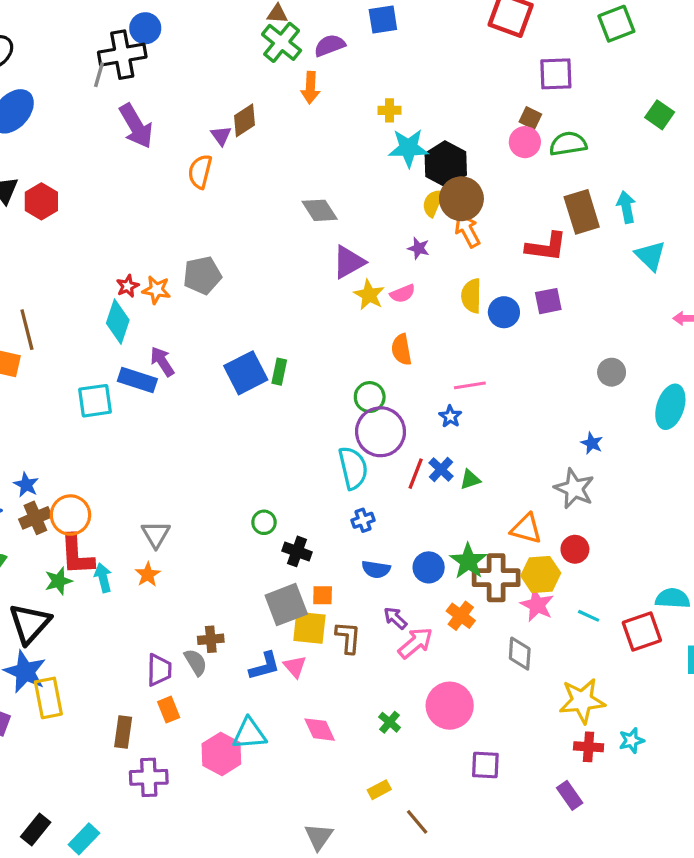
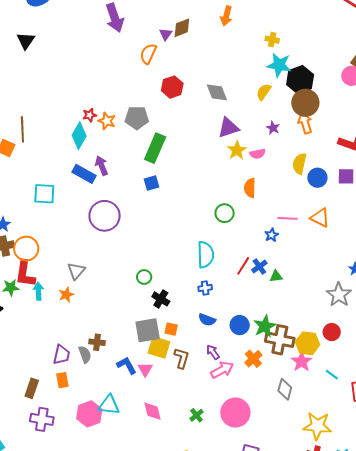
red hexagon: (41, 201) -> (172, 87), moved
yellow semicircle: (433, 203) -> (264, 92), moved
green rectangle: (279, 372) -> (155, 148), moved, size x1.8
blue square: (246, 373) -> (151, 183), size x0.6
cyan square: (95, 401) -> (44, 194), moved
purple circle: (381, 432) -> (105, 216), moved
orange triangle: (526, 529) -> (320, 218), moved
blue L-shape: (264, 666) -> (127, 365), turned -115

